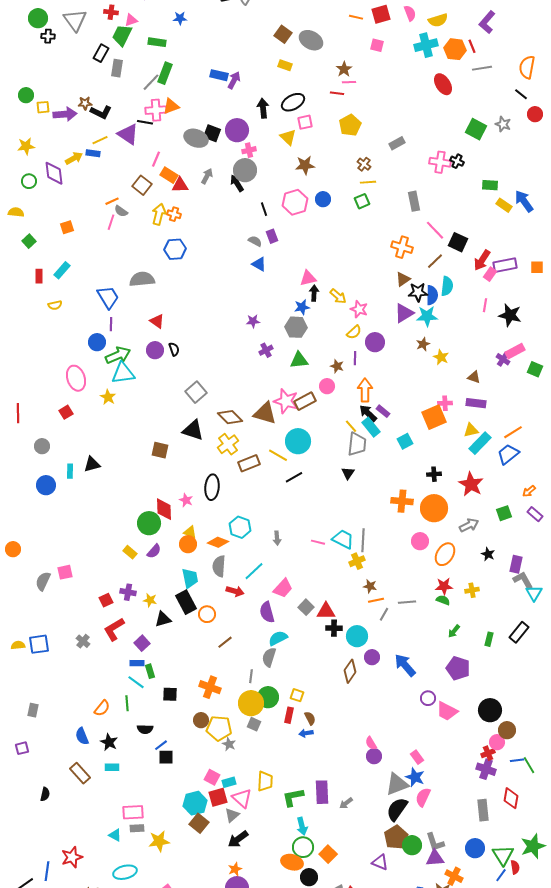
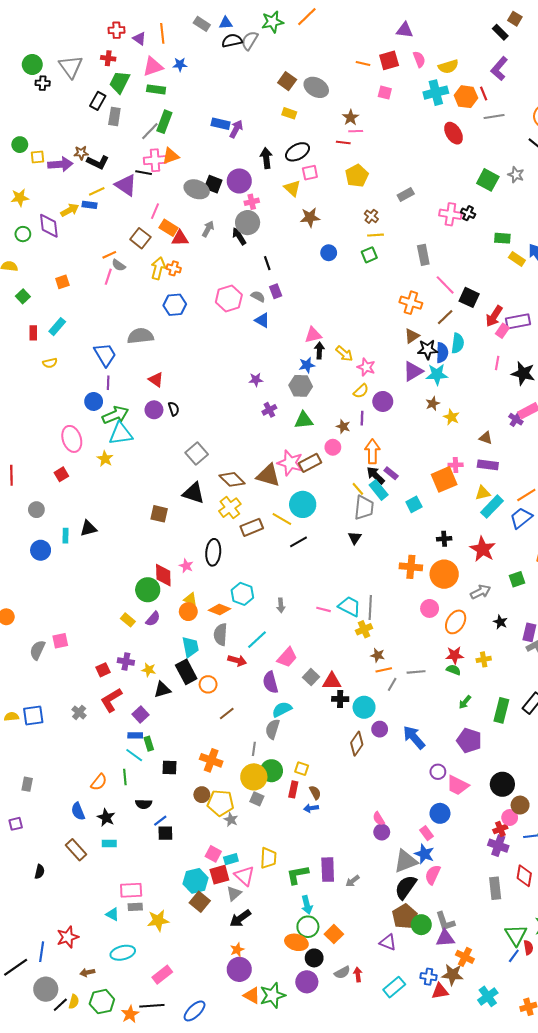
pink triangle: (131, 20) -> (153, 67), moved, size x1.5
pink hexagon: (295, 202) -> (229, 299), moved
green rectangle: (489, 639) -> (501, 710), size x1.6
blue circle: (475, 848) -> (440, 813), moved

